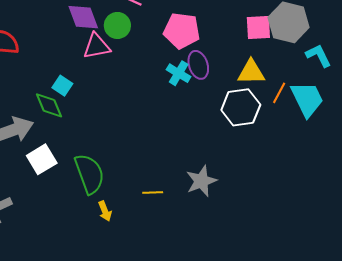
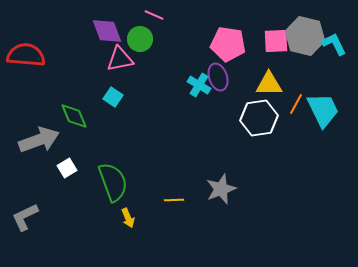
pink pentagon: (182, 31) -> (228, 44), moved
cyan L-shape: (319, 56) -> (334, 44), moved
cyan square: (62, 86) -> (113, 97), moved
white square: (42, 159) -> (67, 168), size x0.7

